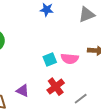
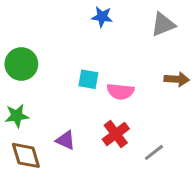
pink semicircle: (70, 59) -> (120, 91), moved
cyan square: (50, 60) -> (88, 79), moved, turned 32

